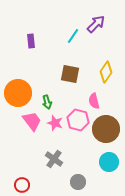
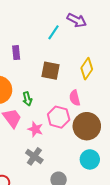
purple arrow: (96, 24) -> (77, 20), turned 72
purple rectangle: (31, 41) -> (16, 53), moved
pink star: (55, 123) -> (35, 129), moved

